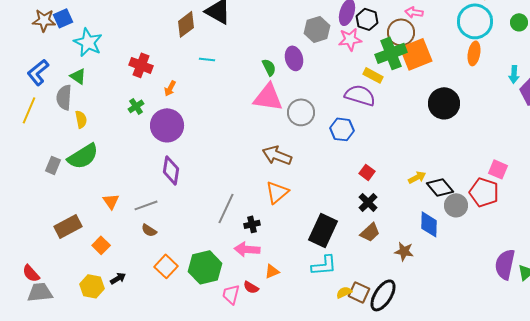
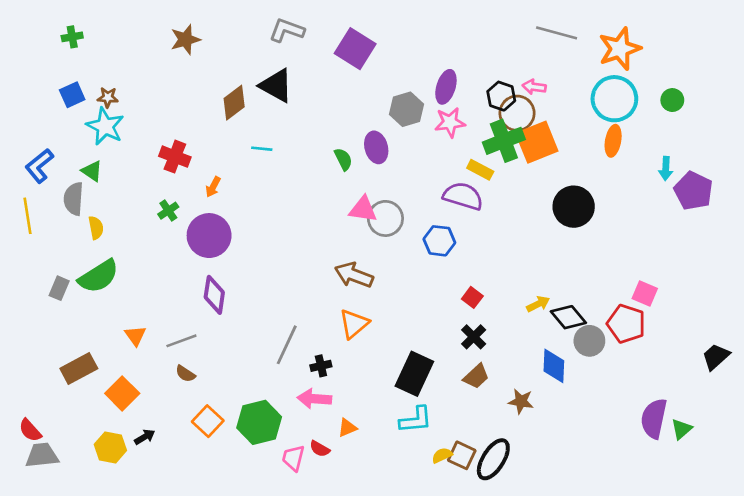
black hexagon: (367, 19) -> (501, 96), moved
brown star: (44, 20) -> (108, 97), moved, size x0.7
pink triangle: (268, 97) -> (363, 209), moved, size x0.7
yellow line: (29, 110) -> (27, 216), turned -32
orange square: (101, 245) -> (122, 393), size x1.4

